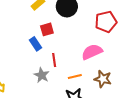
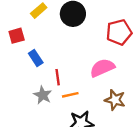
red square: (47, 29) -> (17, 36), moved
orange line: (75, 76) -> (70, 95), moved

